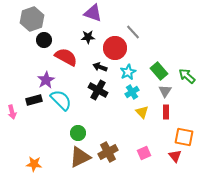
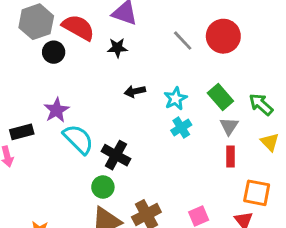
red circle: (115, 48) -> (223, 36), moved
red semicircle: (66, 57) -> (78, 27), moved
black arrow: (100, 67) -> (135, 91), turned -32
black cross: (98, 90) -> (116, 155), moved
black rectangle: (34, 100) -> (22, 132), moved
yellow triangle: (142, 112) -> (270, 142), moved

